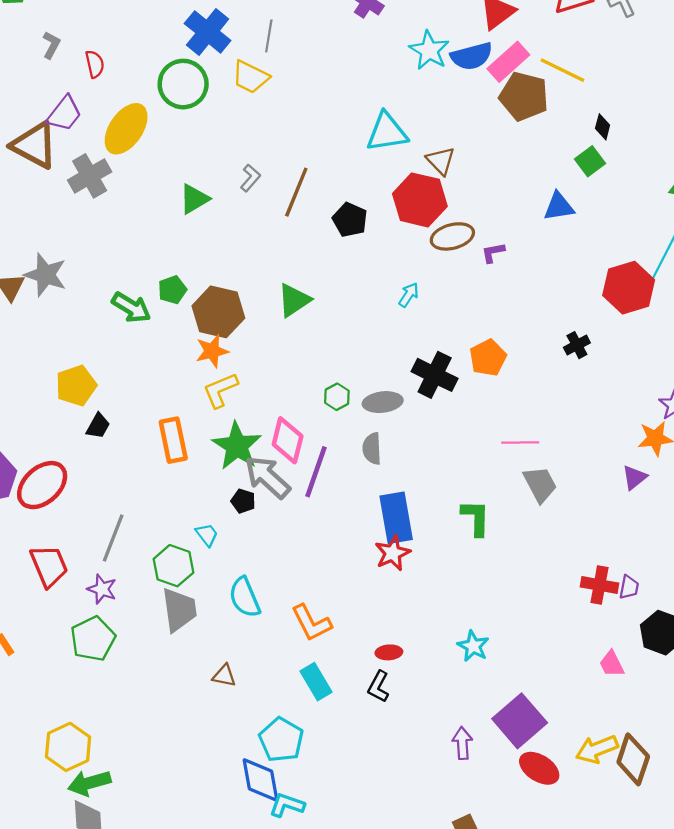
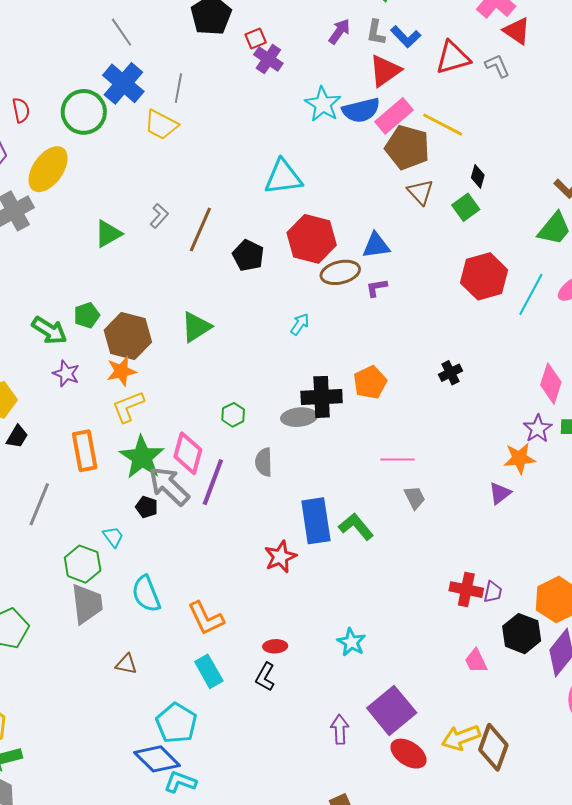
green circle: (183, 84) -> (84, 112), moved
brown triangle: (441, 161) -> (420, 192), moved
blue triangle: (559, 206) -> (376, 245), moved
red hexagon: (629, 288) -> (484, 276), moved
black cross: (435, 375) -> (322, 397), turned -30
gray ellipse: (383, 402) -> (299, 417), moved
gray trapezoid: (540, 484) -> (415, 498), size x0.7
blue rectangle: (396, 518) -> (316, 521), moved
green L-shape: (476, 518) -> (356, 527), turned -42
gray line: (113, 538) -> (39, 504), moved
purple star: (102, 589) -> (66, 374), moved
blue diamond: (261, 780) -> (157, 759), turned -36

